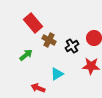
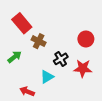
black cross: (72, 46) -> (61, 59), moved

